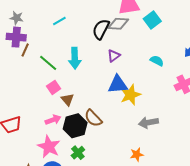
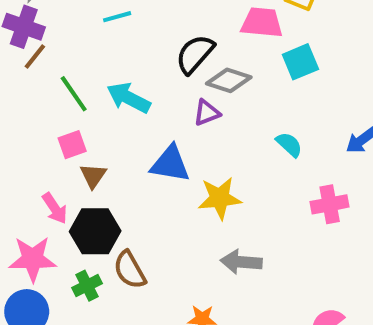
gray diamond: (118, 24) -> (229, 80), moved
cyan arrow: (75, 58) -> (129, 98), turned 105
blue triangle: (118, 84) -> (170, 164), moved
brown semicircle: (93, 118) -> (130, 270), moved
pink arrow: (53, 120) -> (55, 208), turned 63
pink star: (49, 147) -> (33, 259), turned 30

